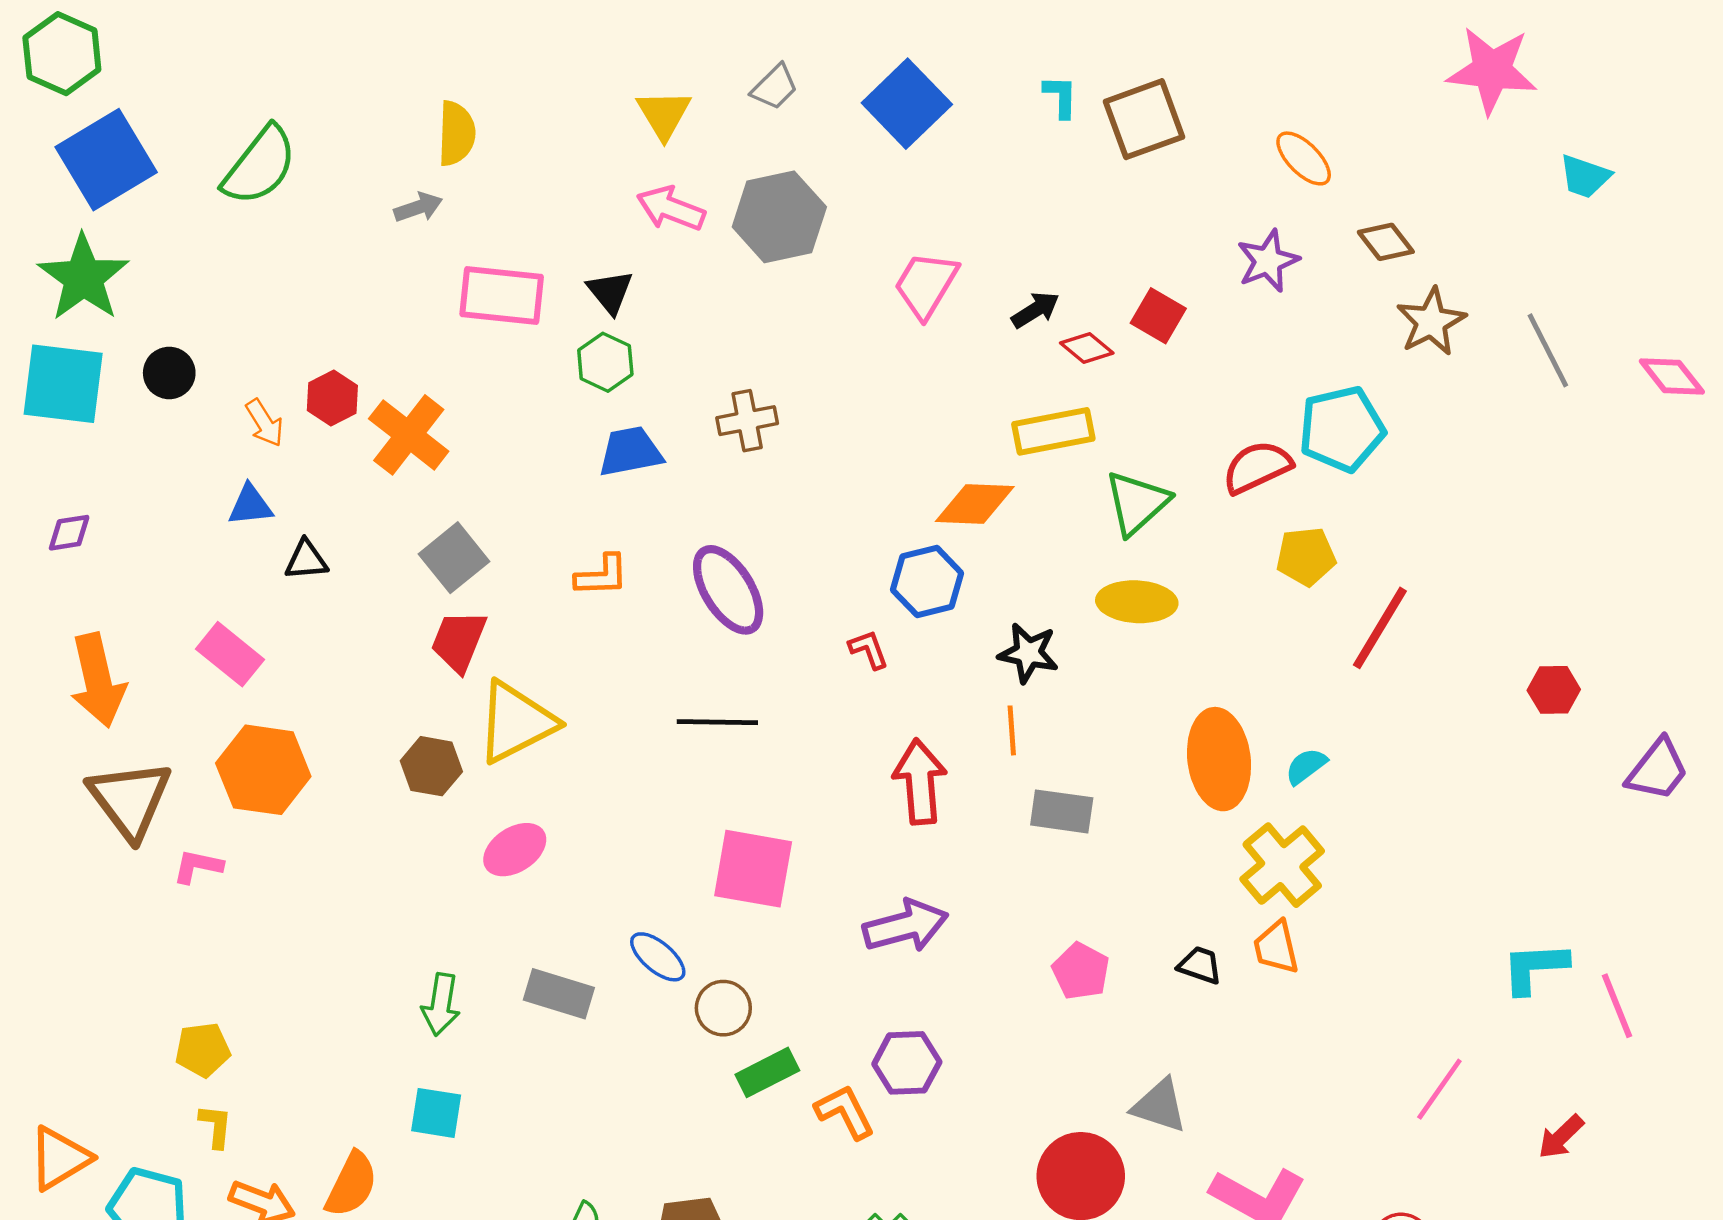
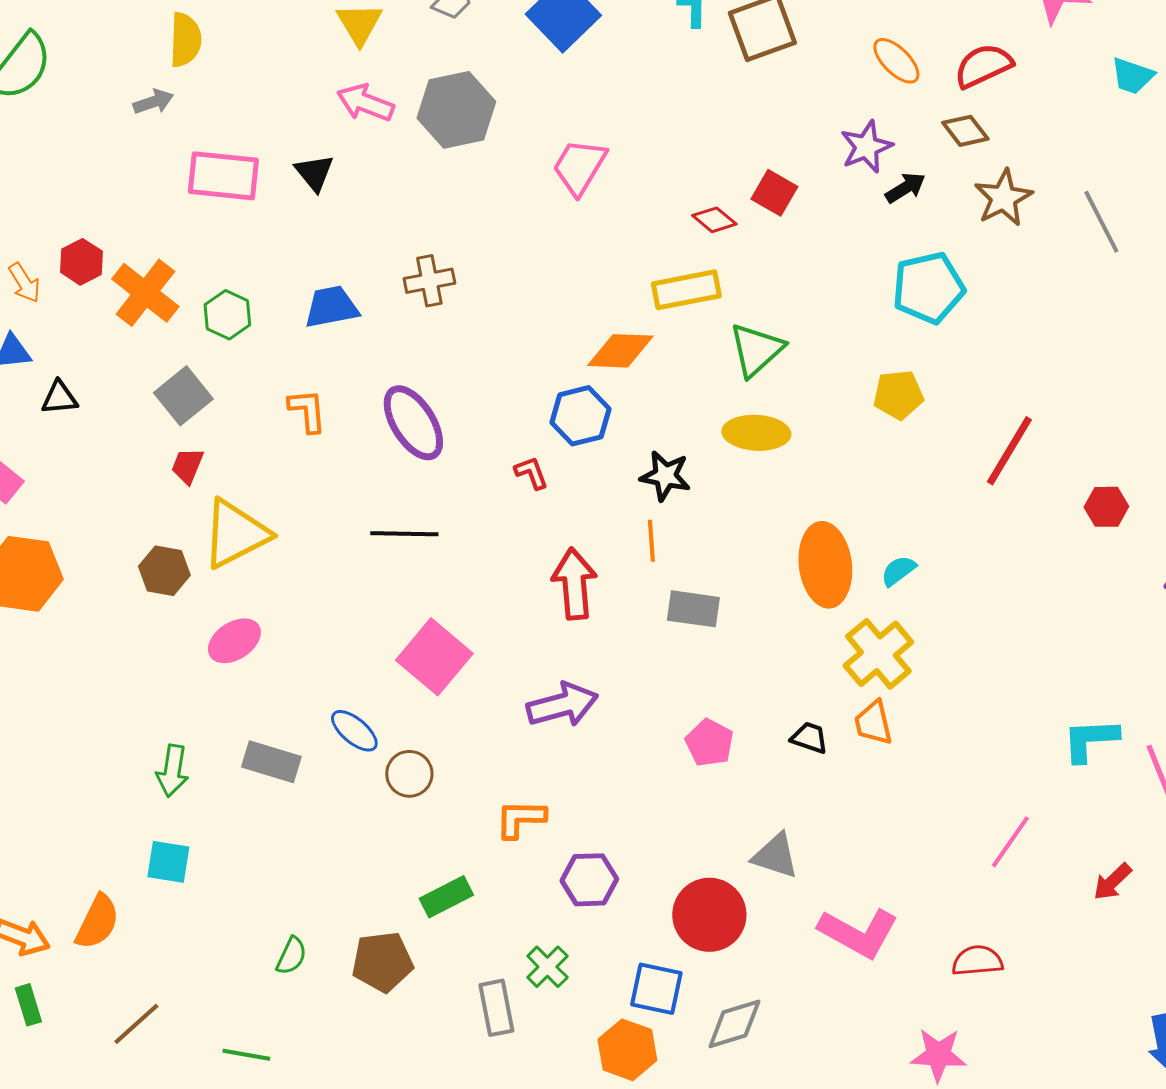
black arrow: (1035, 310) -> (905, 188), moved
green hexagon: (605, 362) -> (227, 315), moved
red semicircle: (1257, 467) -> (983, 66), moved
orange L-shape: (602, 576) -> (307, 411), turned -93
red line: (1380, 628) -> (1009, 451), moved
red trapezoid: (459, 641) -> (187, 466), size x0.7
pink square: (753, 869) -> (434, 657), turned 30
purple hexagon: (907, 1063) -> (589, 880), moved
green rectangle: (767, 1072) -> (446, 897), moved
orange L-shape: (845, 1112) -> (520, 819), moved, turned -62

